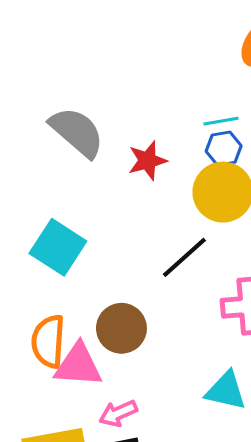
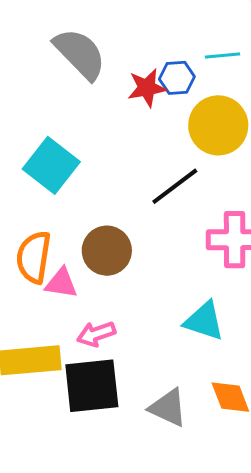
blue hexagon: (224, 149) -> (177, 78), moved
pink triangle: (78, 365) -> (61, 283), size x0.7

